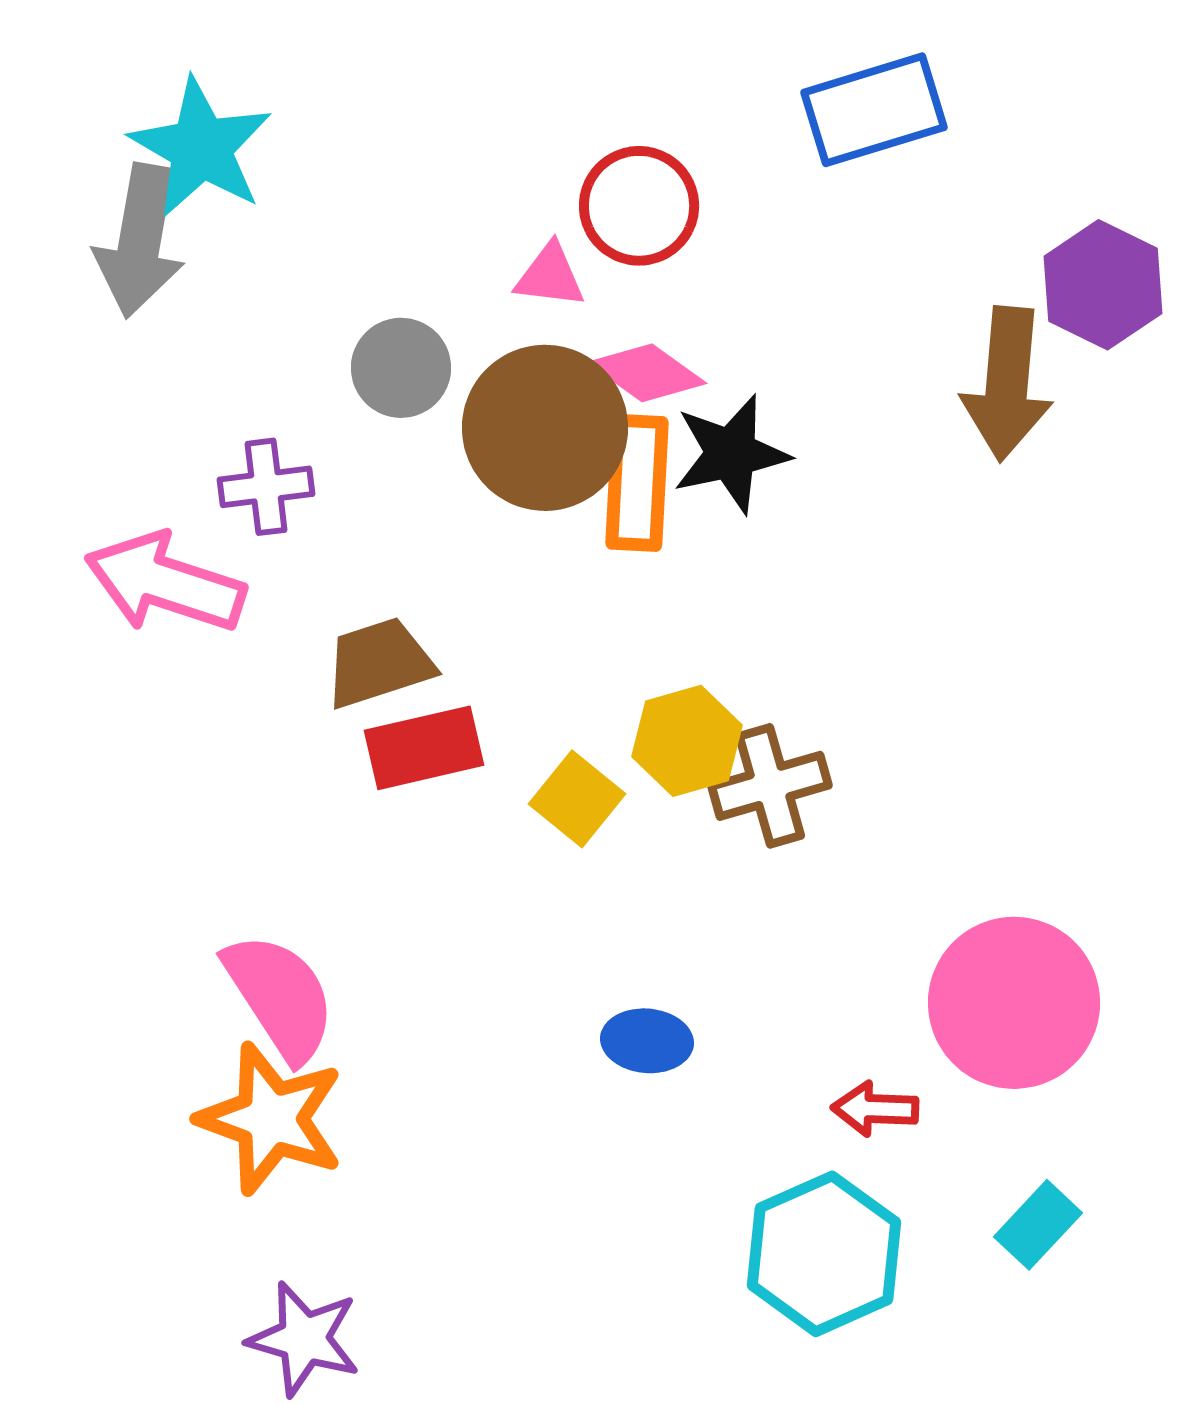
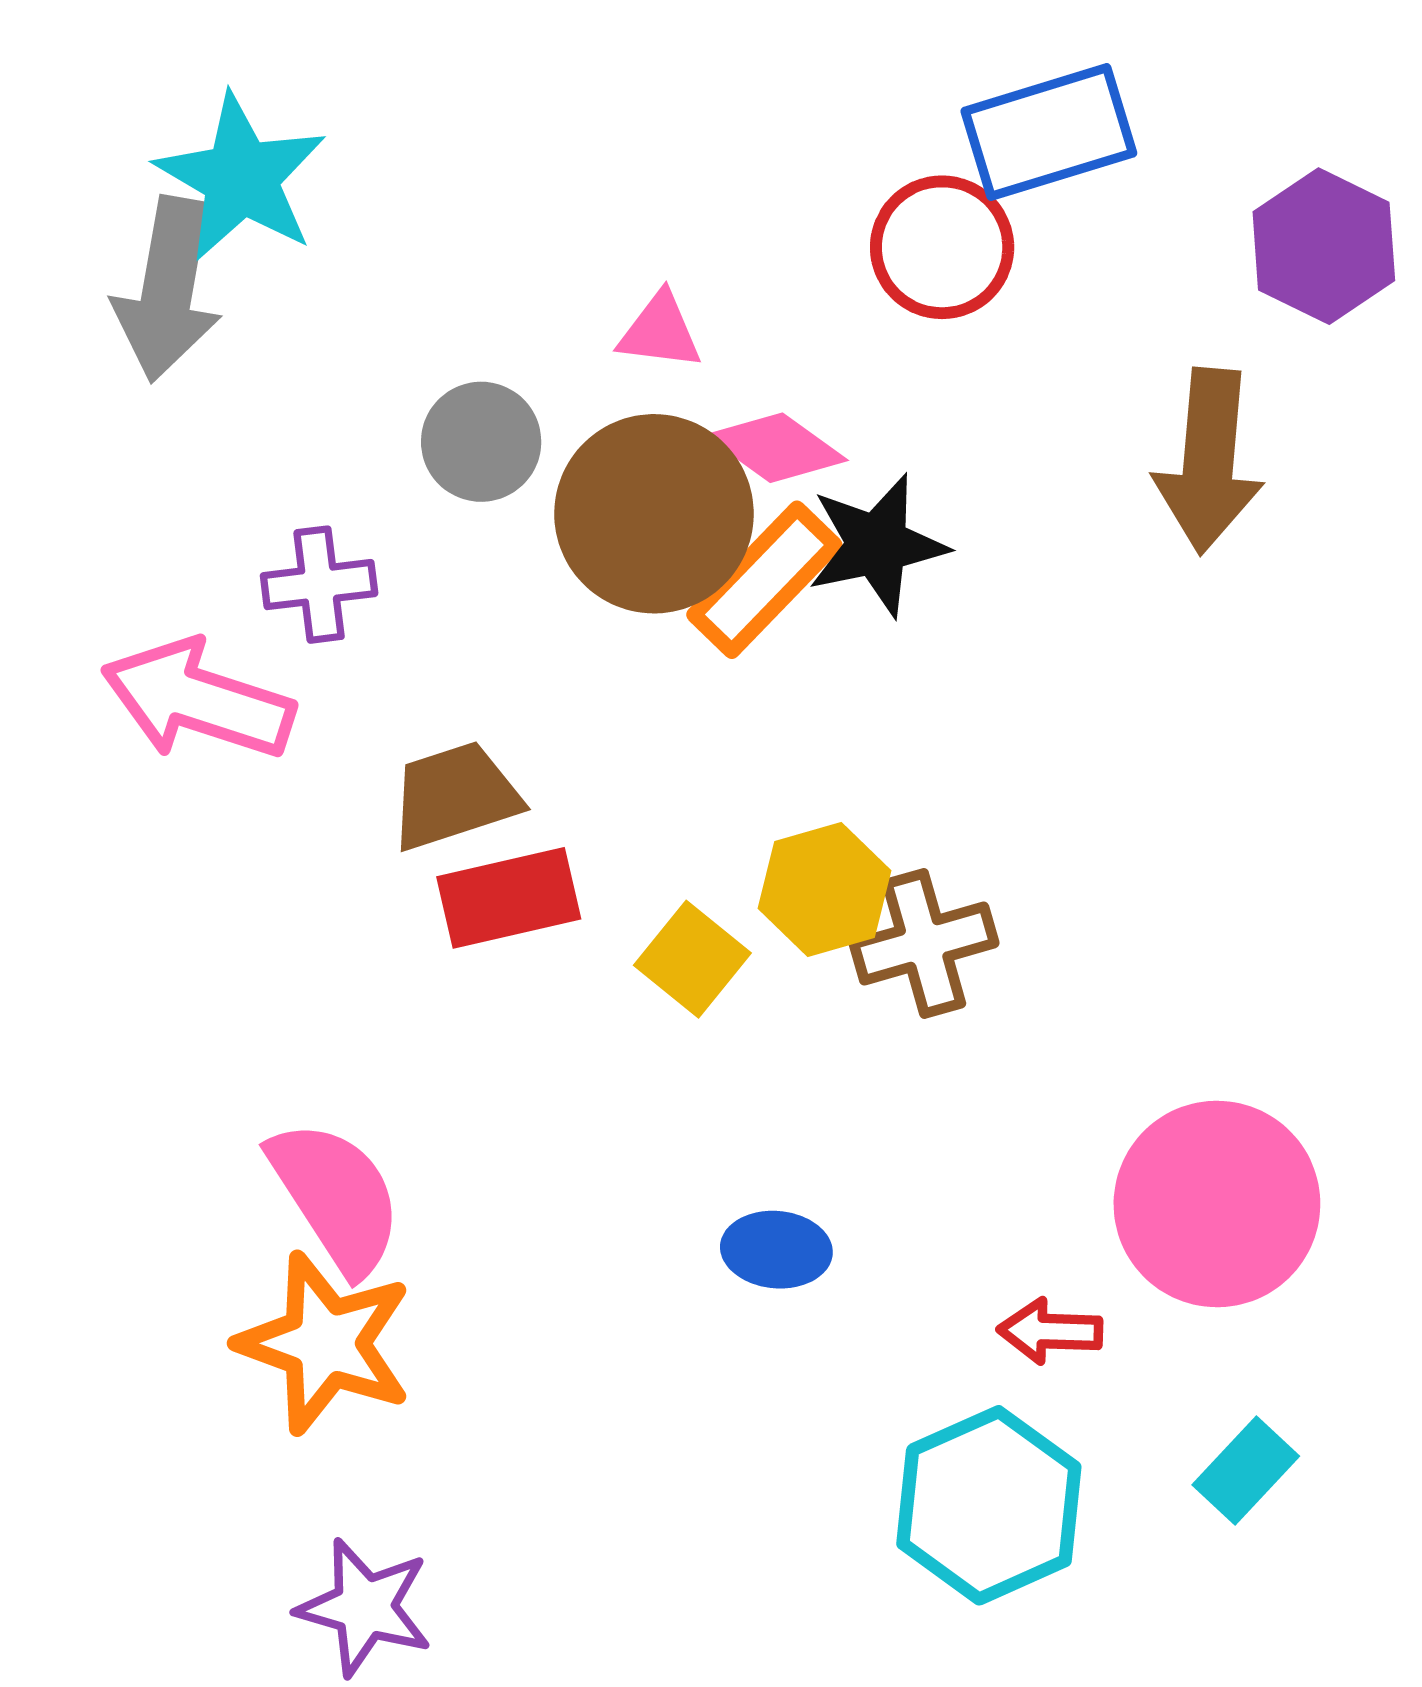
red circle: (639, 206) -> (942, 247), moved
purple hexagon: (1103, 285) -> (1324, 246), moved
orange rectangle: (637, 483) -> (764, 580), turned 41

